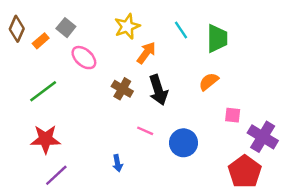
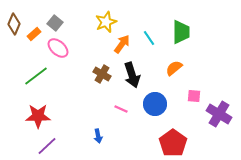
cyan line: (181, 30) -> (149, 38), moved
pink ellipse: (84, 58) -> (58, 48), moved
blue circle: (184, 143) -> (155, 104), moved
red pentagon: (245, 172) -> (173, 143), moved

